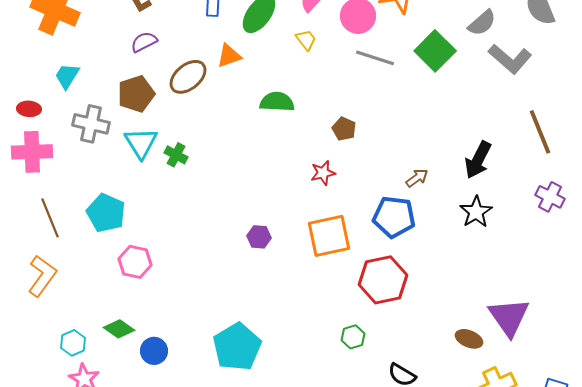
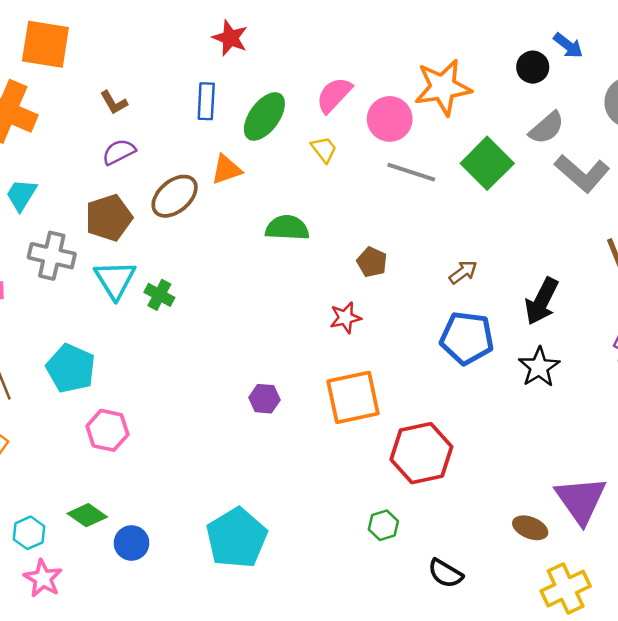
brown arrow: (417, 178) -> (463, 272), moved
blue pentagon: (394, 217) -> (467, 338), moved

